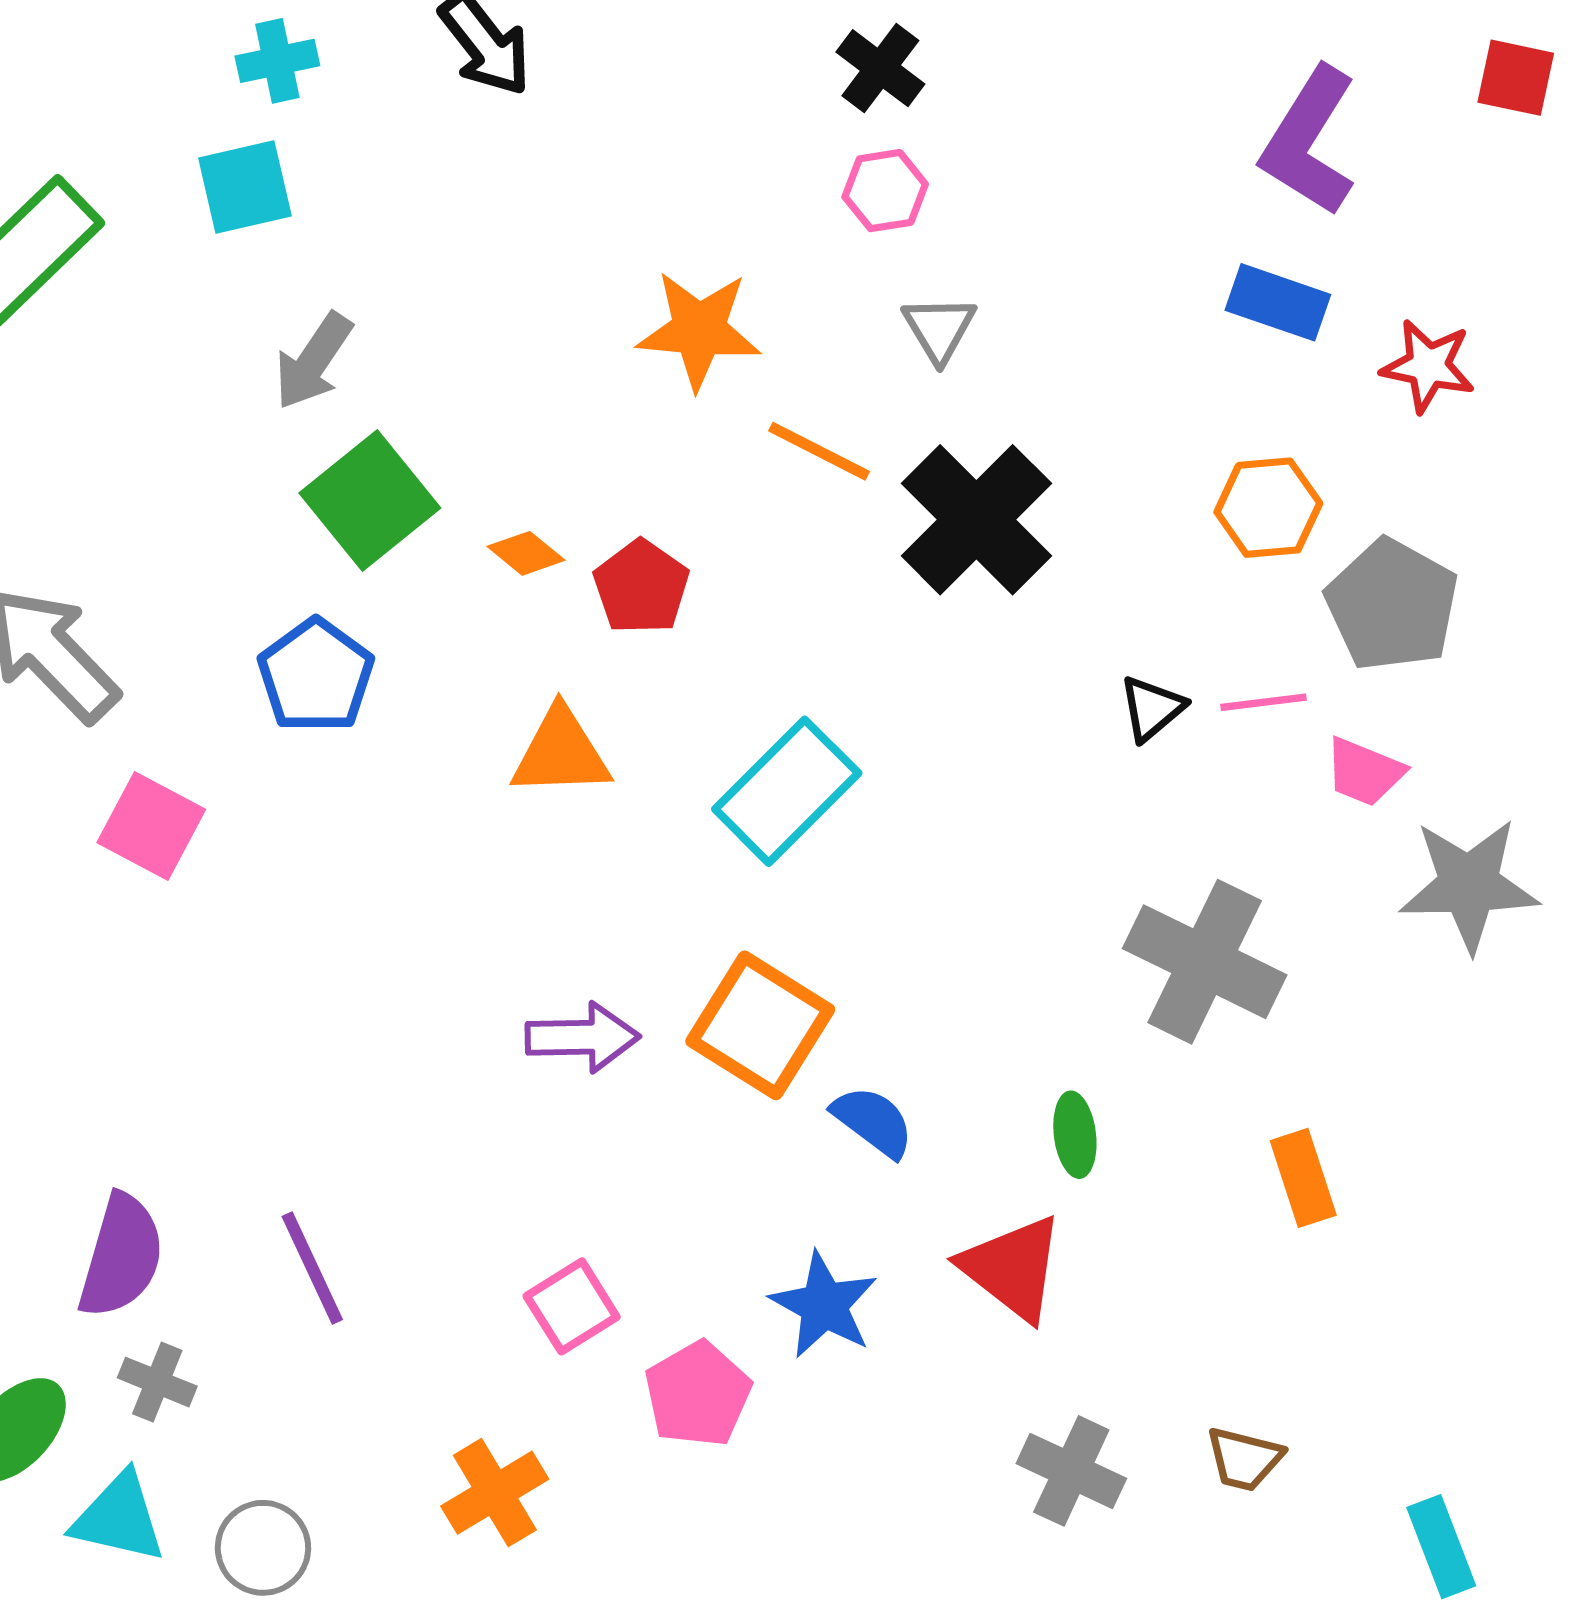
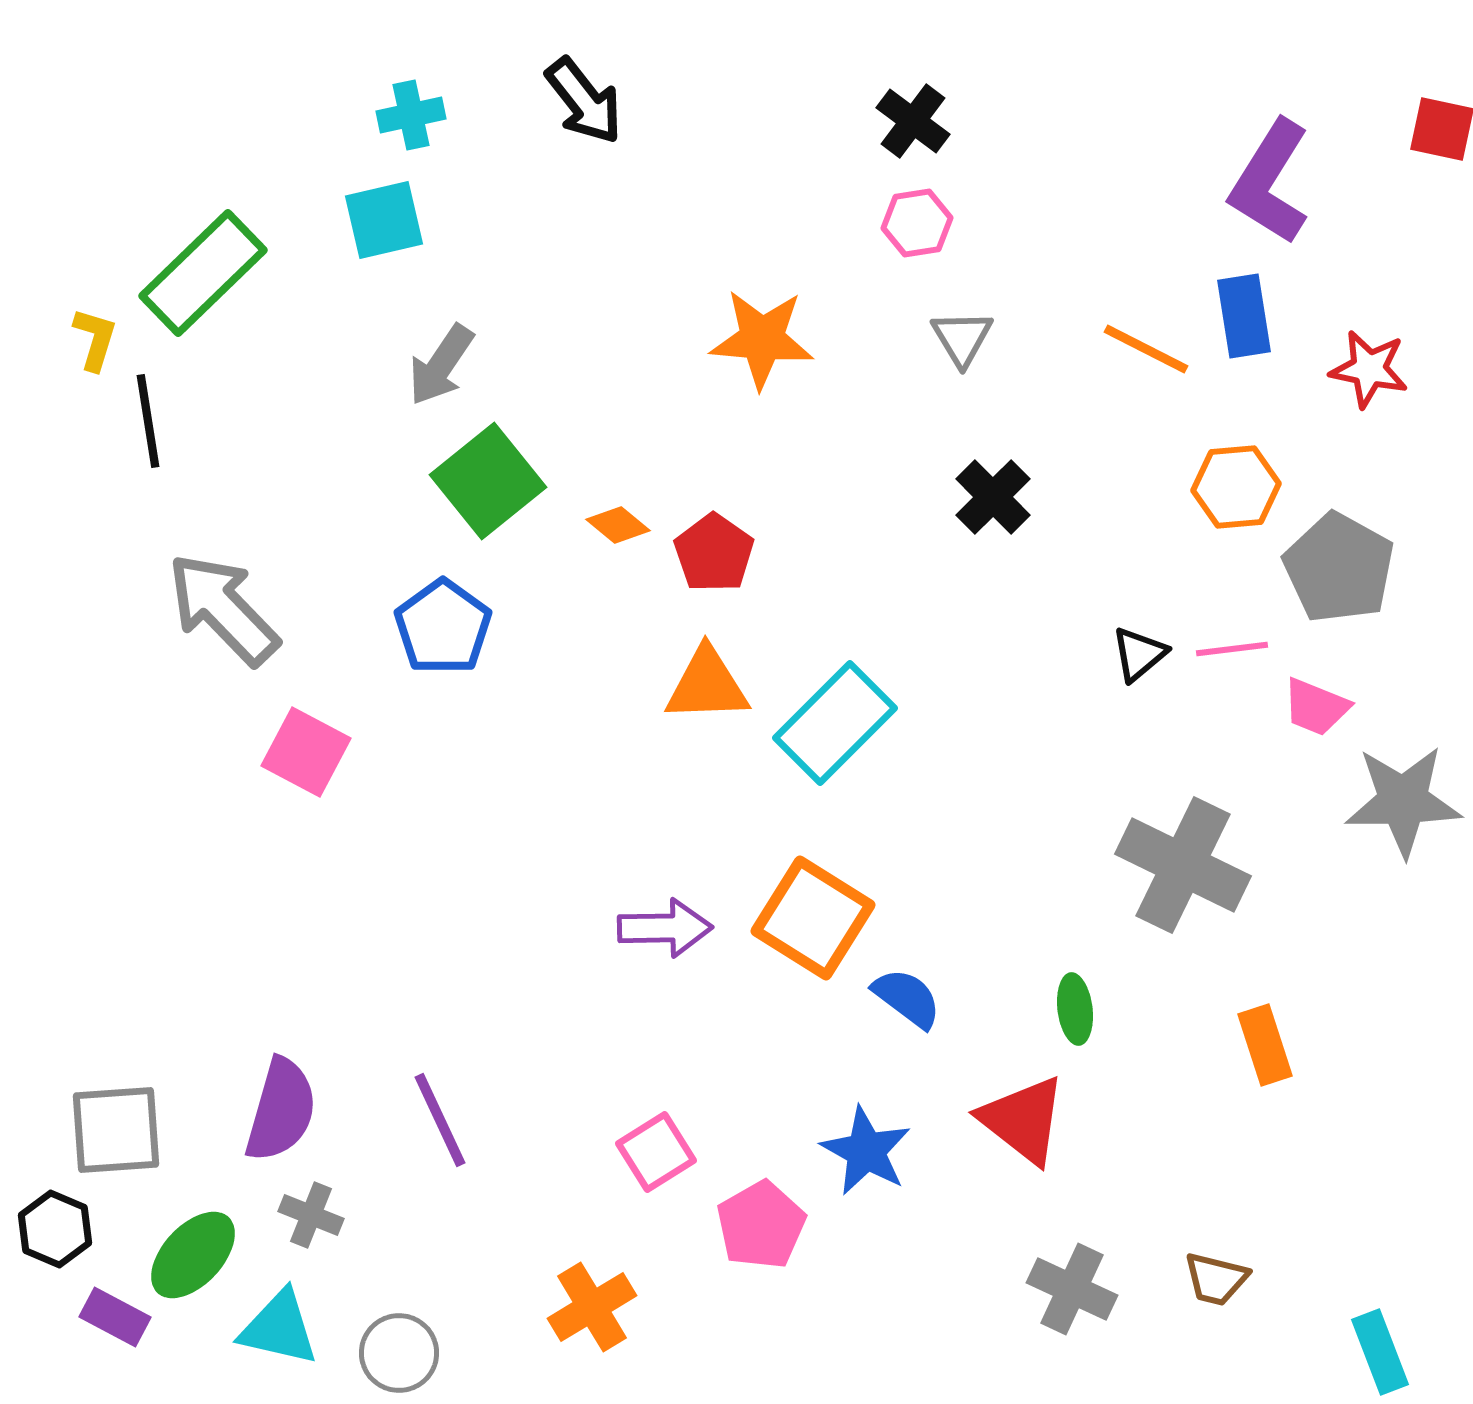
blue rectangle: (1278, 302) -> (1244, 316), turned 62
orange line: (819, 451) -> (1146, 349), moved
black cross: (976, 520) -> (993, 497), size x0.6
orange triangle: (561, 753) -> (707, 685), moved

